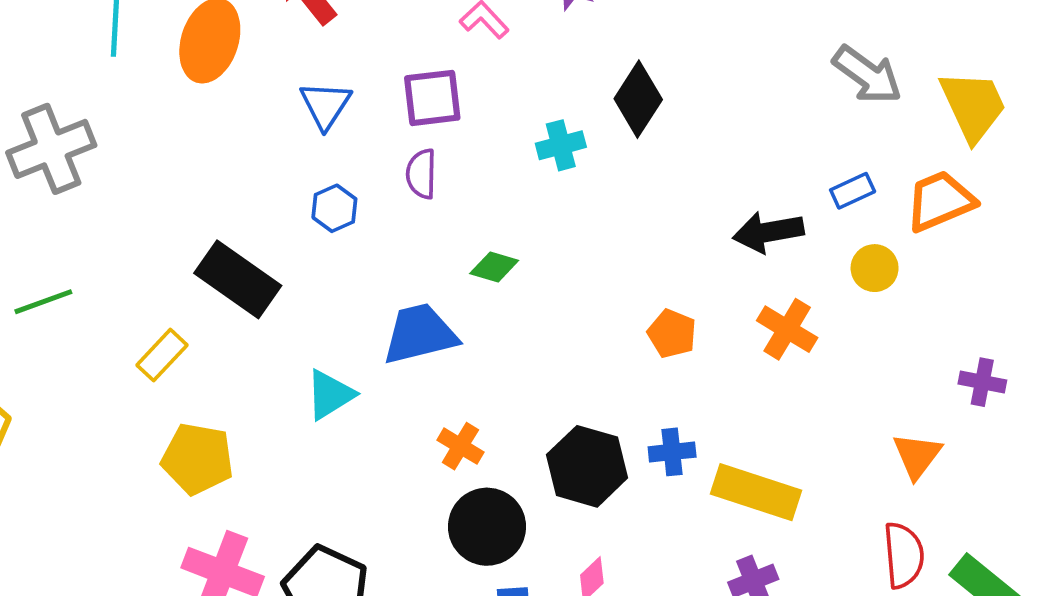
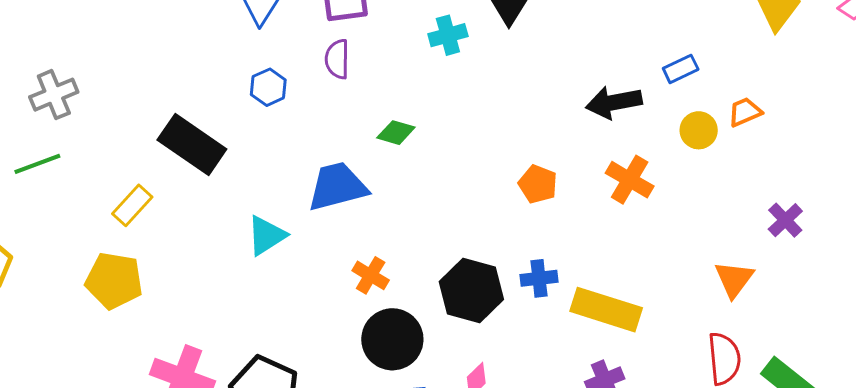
gray cross: (51, 149) -> (54, 95), moved, size x0.7
orange trapezoid: (940, 201) -> (745, 112), moved, size x0.6
purple cross: (982, 382) -> (785, 220), turned 36
yellow pentagon: (198, 459) -> (114, 281), moved

